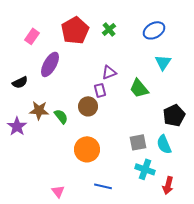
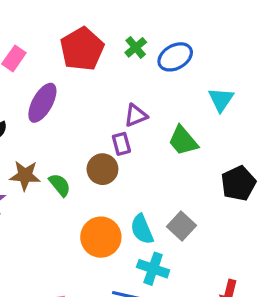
blue ellipse: (154, 30) -> (175, 57), moved
gray square: (138, 142) -> (181, 226), turned -36
cyan semicircle: (164, 144) -> (142, 229), moved
cyan cross: (145, 169) -> (153, 269), moved

